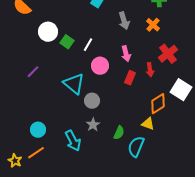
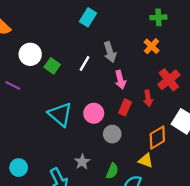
gray arrow: (124, 21) -> (110, 52), moved
white line: (88, 45) -> (84, 64), moved
pink circle: (100, 66) -> (94, 113), moved
purple line: (33, 72) -> (13, 86), moved, turned 72
gray circle: (92, 101) -> (112, 134), moved

